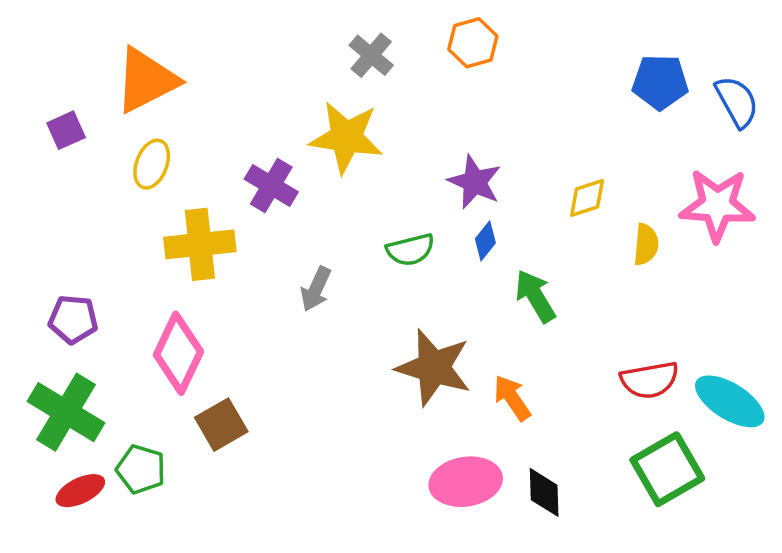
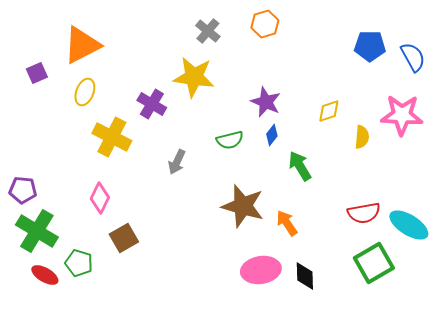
yellow cross: (200, 244) -> (112, 137), turned 33
purple pentagon: (73, 319) -> (23, 190), moved
pink diamond: (178, 353) -> (100, 198), size x0.7
red ellipse: (80, 491) -> (45, 275), turned 56

